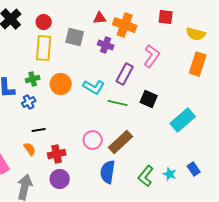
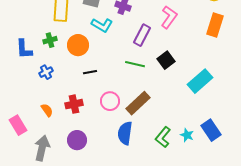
cyan L-shape: (94, 87) -> (102, 25), moved
black square: (149, 99) -> (166, 60), turned 30
blue cross: (29, 102) -> (46, 72), moved
black line: (39, 130) -> (90, 72), moved
red cross: (57, 154) -> (74, 104), moved
blue rectangle: (194, 169) -> (211, 130), size x1.5

